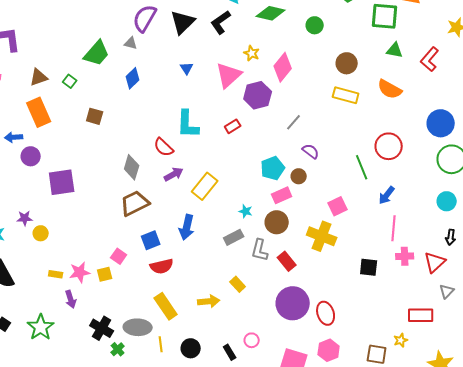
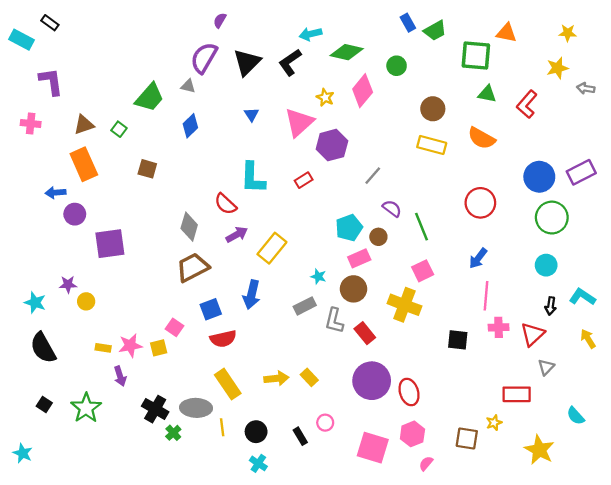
pink diamond: (283, 67) -> (363, 91), moved
green line: (362, 167) -> (421, 227), moved
yellow rectangle: (238, 284) -> (309, 377), moved

